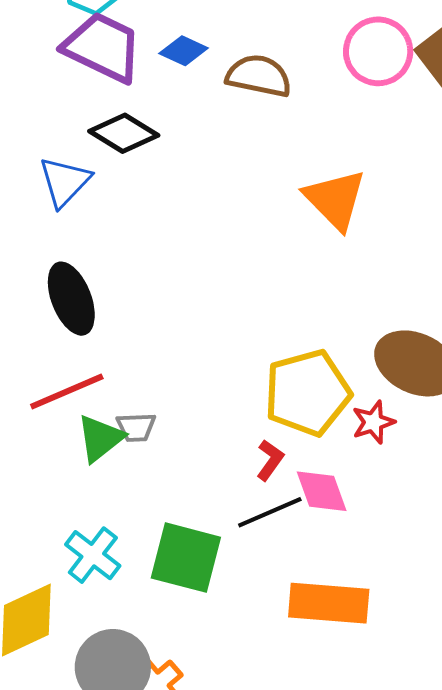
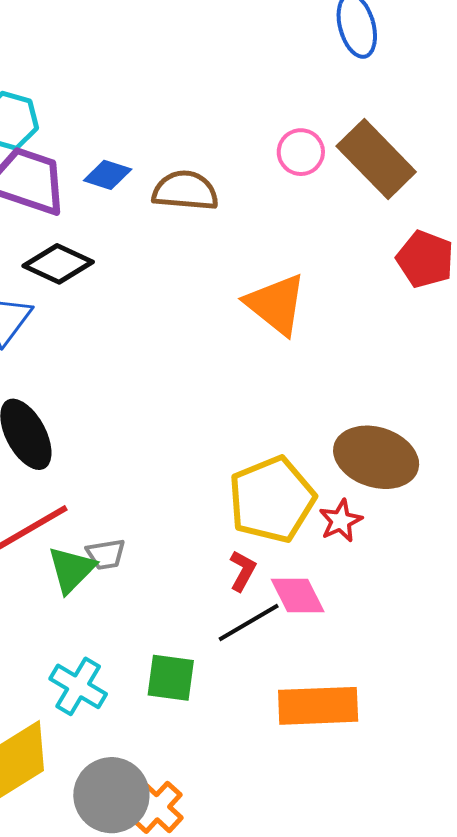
pink circle: (378, 51) -> (301, 152), size x0.7
green square: (186, 558) -> (171, 678), size x0.7

